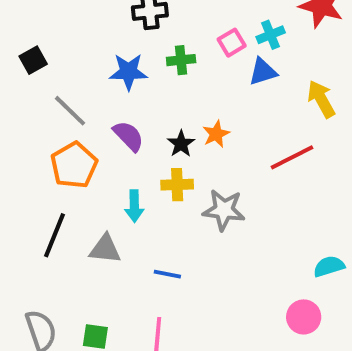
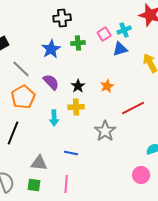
blue star: (128, 72) -> (51, 49), turned -30
orange star: (216, 134) -> (107, 86), moved
red line: (292, 157) -> (133, 108), moved
gray star: (224, 210) -> (105, 131), moved, turned 30
gray triangle: (105, 249) -> (39, 163), moved

